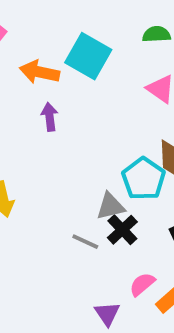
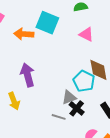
purple arrow: (50, 117) -> (27, 75), moved, size x1.6

